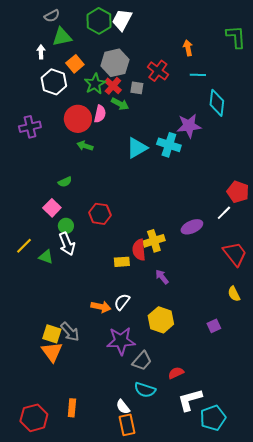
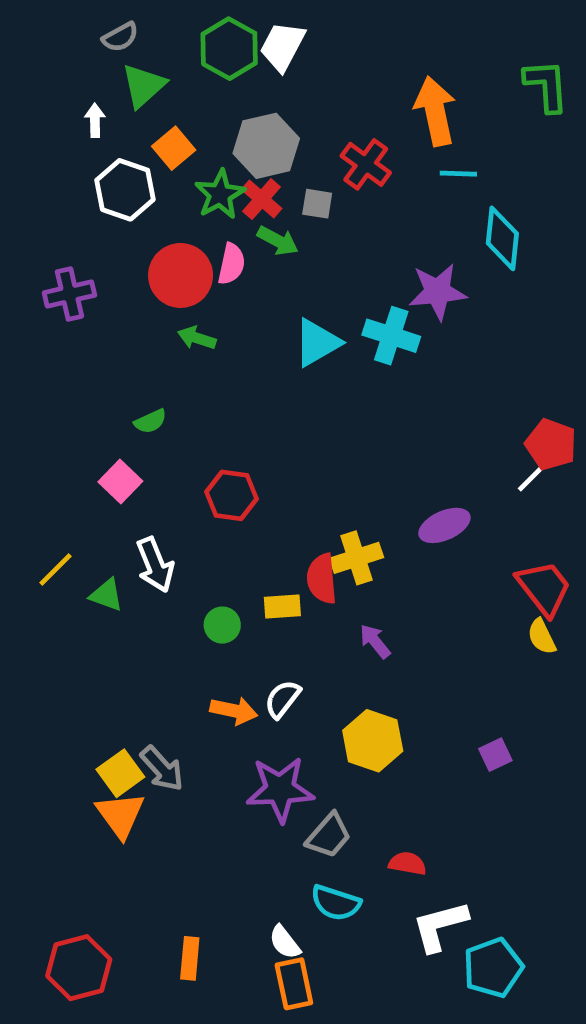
green triangle: (62, 37) -> (144, 86), turned -30
orange arrow: (188, 48) -> (435, 111), size x1.8
white line: (224, 213) -> (532, 477), moved
green circle: (66, 226) -> (222, 625), moved
yellow semicircle: (234, 294) -> (542, 637), moved
yellow square: (52, 334) -> (120, 773), turned 36
red semicircle: (176, 373) -> (407, 863), turned 35
orange rectangle: (72, 408) -> (190, 958), moved

